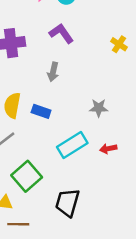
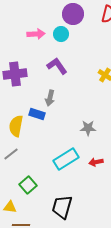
blue rectangle: (41, 111) -> (37, 114), moved
green square: (27, 176) -> (28, 185), size x0.7

